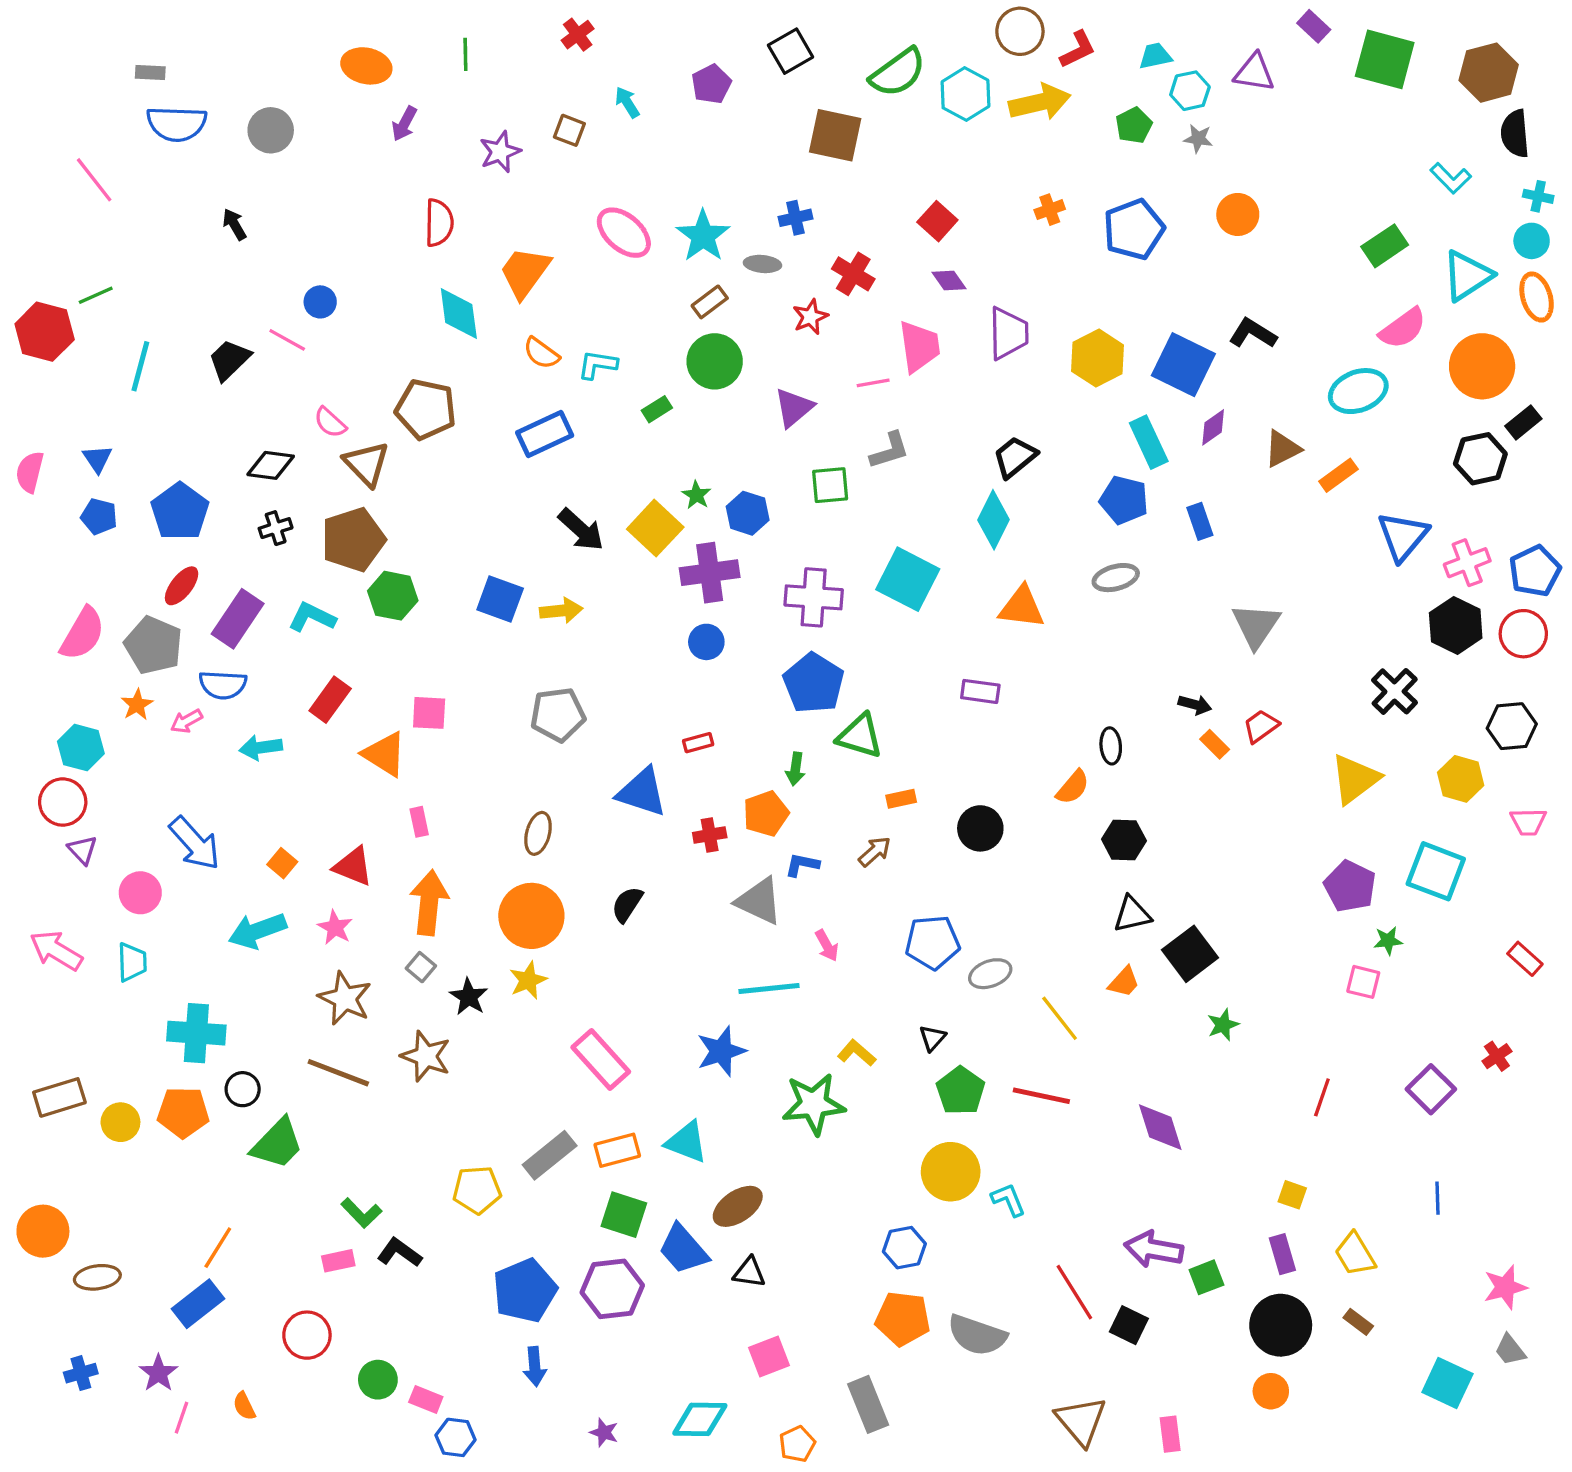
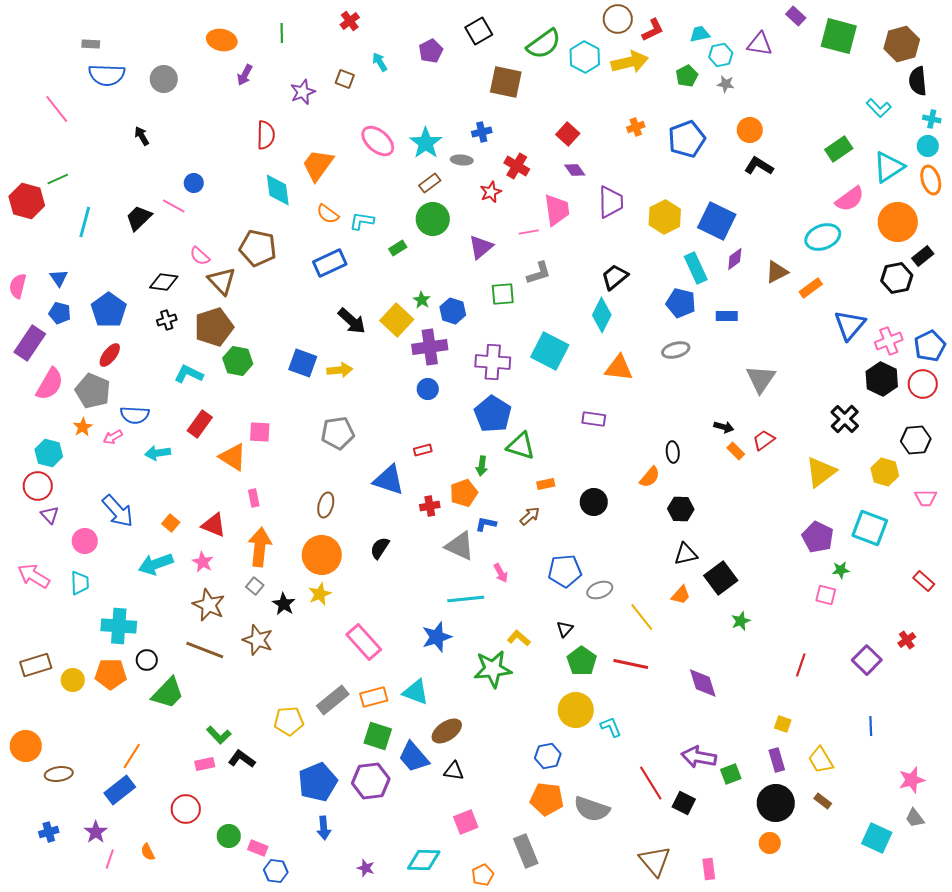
black L-shape: (1253, 333) -> (759, 166), moved
blue rectangle: (1200, 521) -> (727, 316), turned -70
purple rectangle: (238, 619) -> (30, 343), moved

